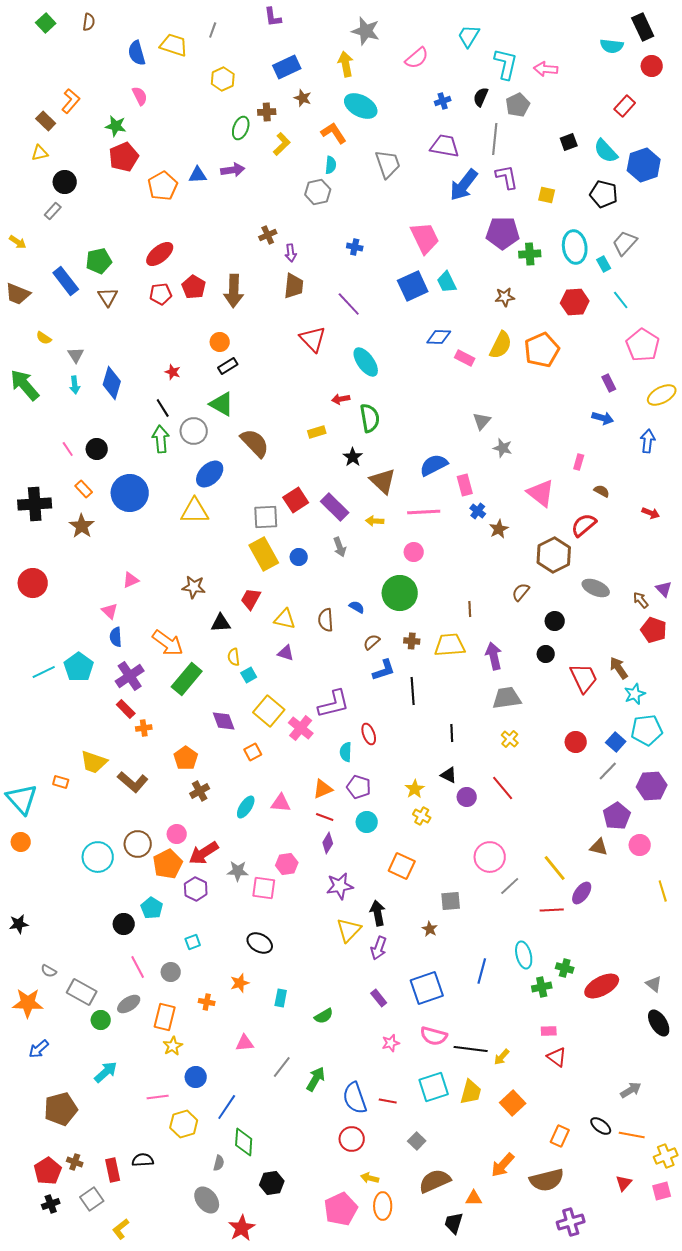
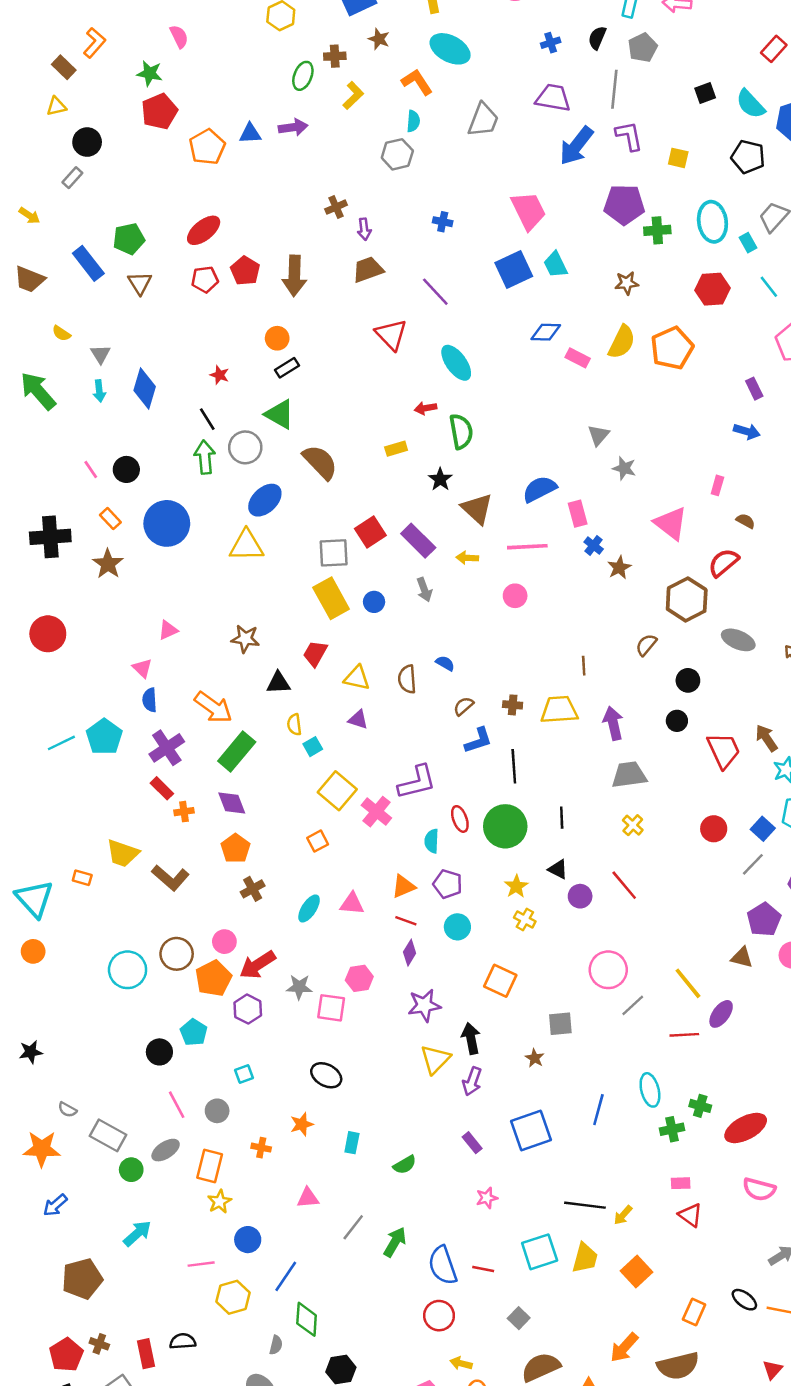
gray trapezoid: (388, 164) -> (483, 120), turned 40
brown trapezoid: (294, 286) -> (368, 270), turned -116
green circle: (400, 593) -> (505, 826), moved
purple diamond: (224, 721) -> (232, 803), moved
pink semicircle: (434, 1036) -> (759, 1189), moved

